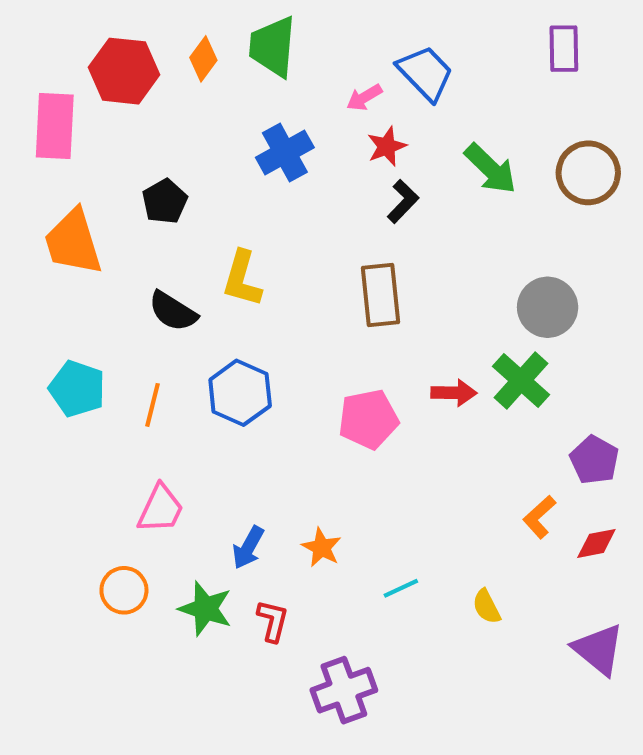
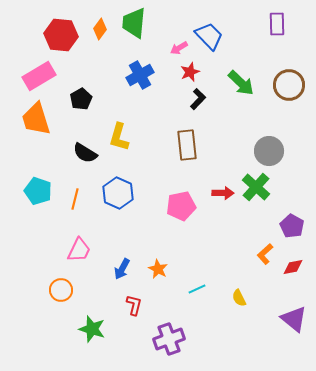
pink rectangle: (55, 126) -> (39, 76), moved, turned 56
green star: (205, 609) -> (92, 329), moved

